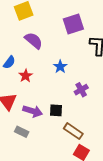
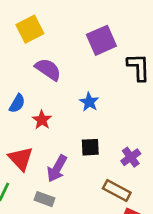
purple cross: (81, 90) -> (131, 157), moved
black square: (56, 110) -> (90, 147), moved
purple arrow: (33, 111) -> (57, 168), turned 108

